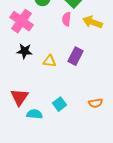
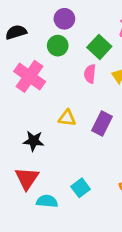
black star: (25, 51) -> (34, 141), moved
yellow triangle: (50, 61) -> (67, 118), moved

